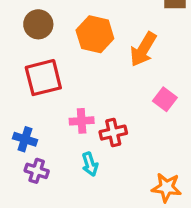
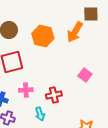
orange arrow: (143, 49) -> (75, 32), moved
pink cross: (82, 121) -> (26, 90), moved

